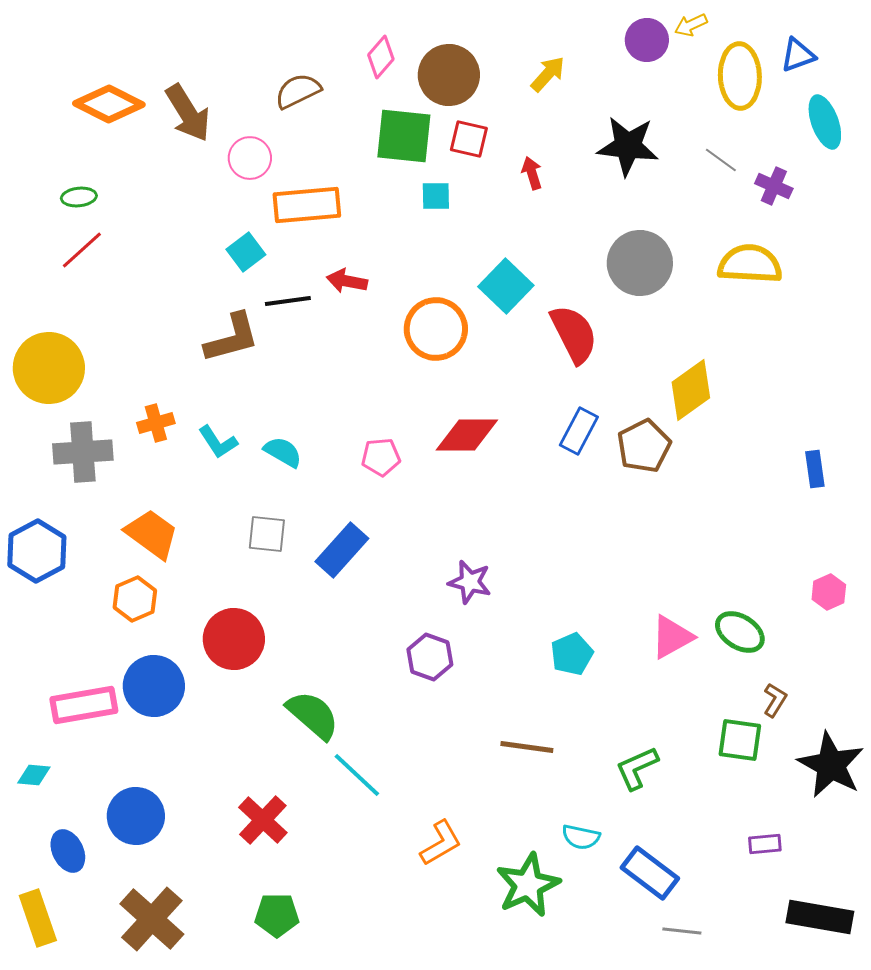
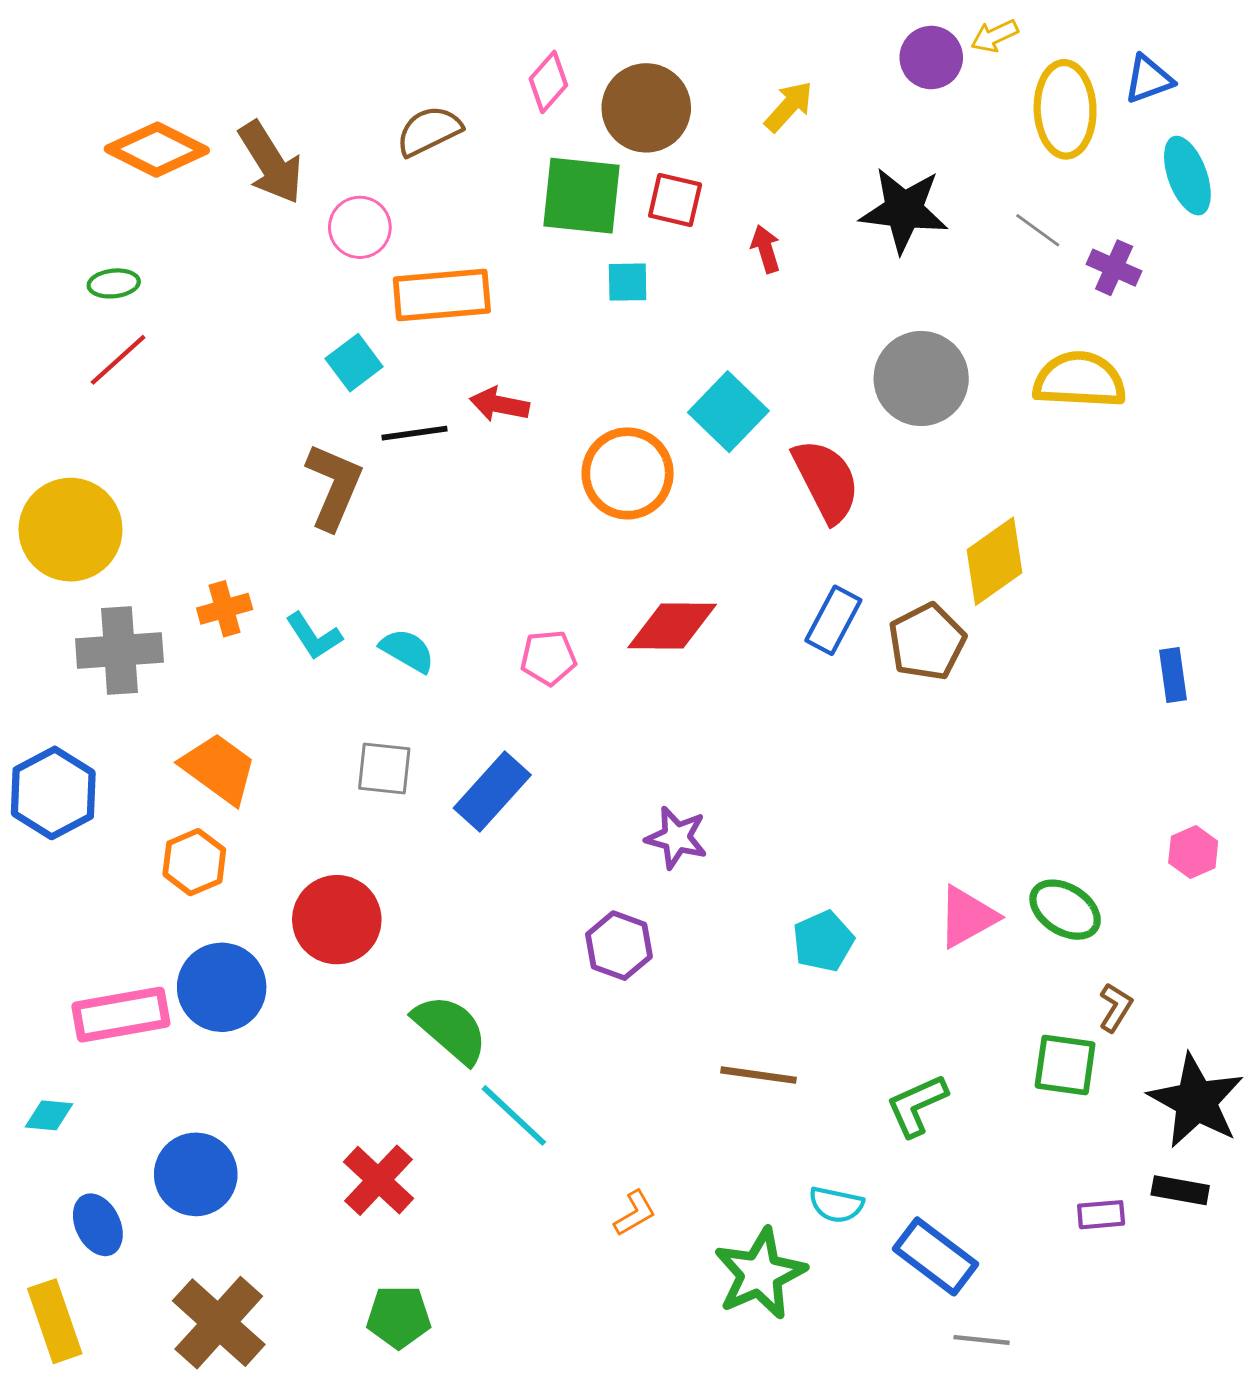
brown L-shape: (232, 338) -> (334, 486), turned -52
orange L-shape: (441, 843) -> (635, 1213), size x0.7
black rectangle: (820, 917) -> (1180, 1190), moved, size x0.6

